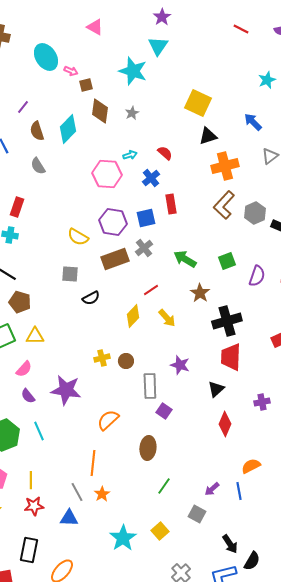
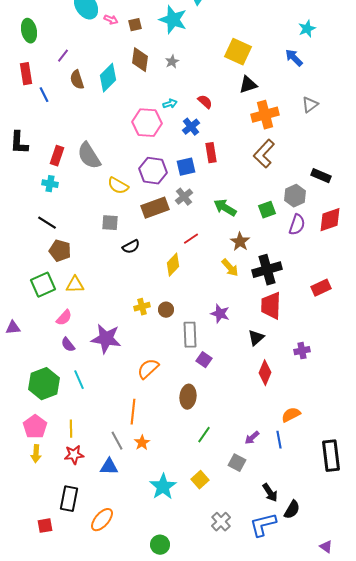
brown square: (86, 85) -> (135, 25), moved
blue arrow: (253, 122) -> (294, 58), moved
gray semicircle: (38, 166) -> (89, 156), moved, size x1.6
gray hexagon: (255, 213) -> (295, 196), moved
yellow arrow: (167, 318) -> (230, 268), moved

